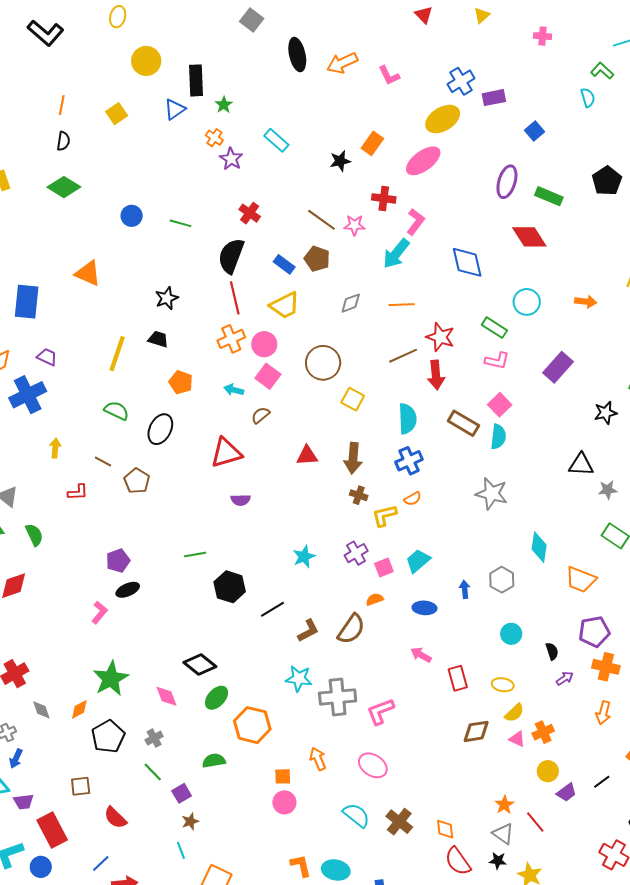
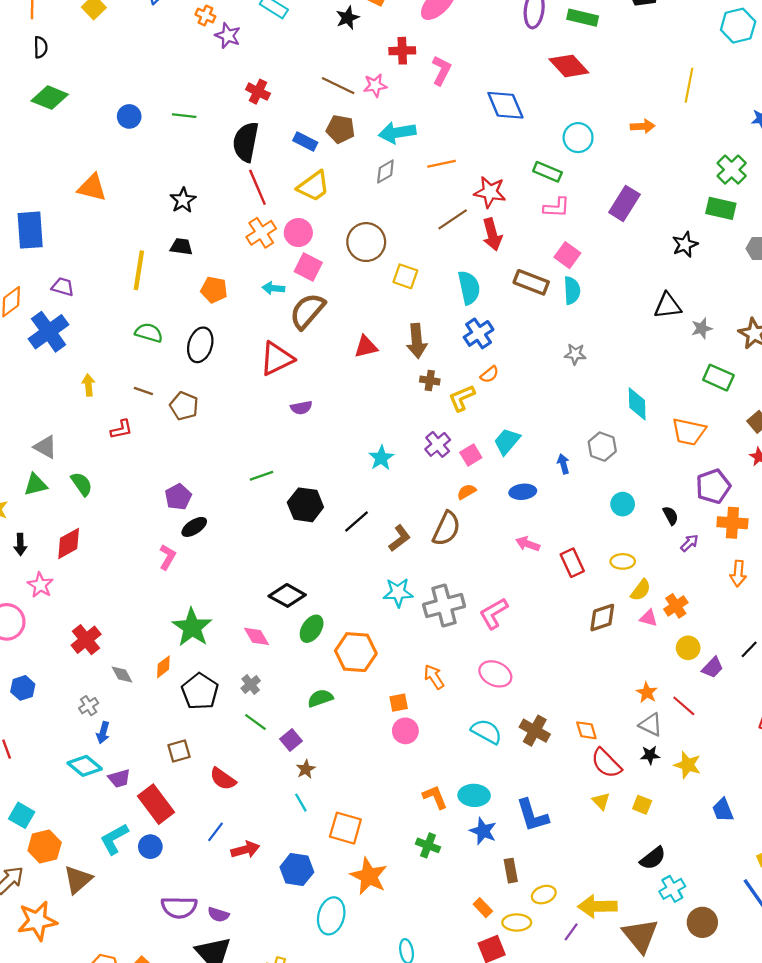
cyan arrow: (396, 254) -> (397, 133), moved, turned 52
brown semicircle: (260, 415) -> (307, 311), size x1.8
gray star: (492, 494) -> (575, 354), size x0.6

